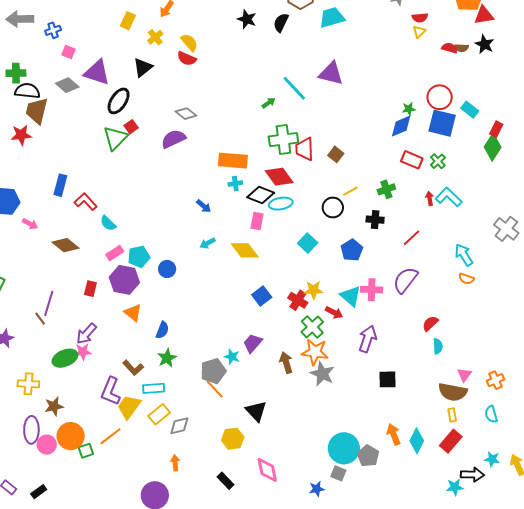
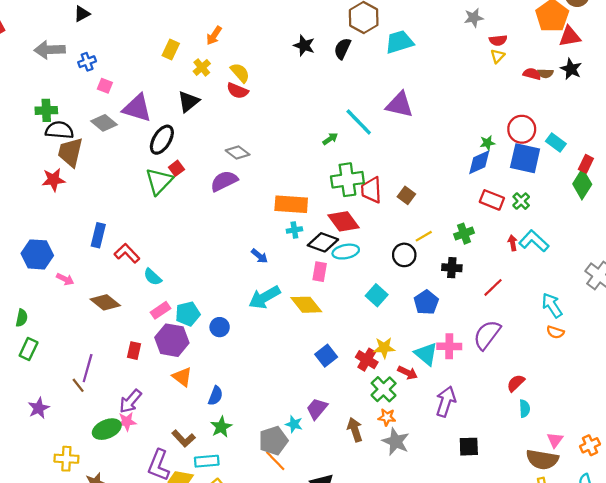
cyan arrow: (208, 243) -> (264, 297), size x1.8
orange star: (315, 352) -> (387, 417), size x0.6

